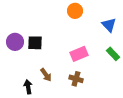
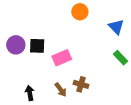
pink rectangle: (79, 54) -> (62, 58), moved
brown arrow: (46, 75) -> (61, 90), moved

